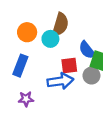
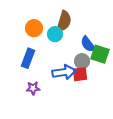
red square: (69, 66) -> (80, 74), moved
gray circle: (91, 76) -> (82, 61), moved

